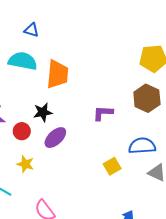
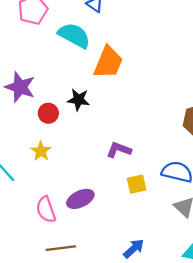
purple L-shape: (103, 113) -> (119, 150), moved
purple ellipse: (55, 138) -> (80, 199), moved

